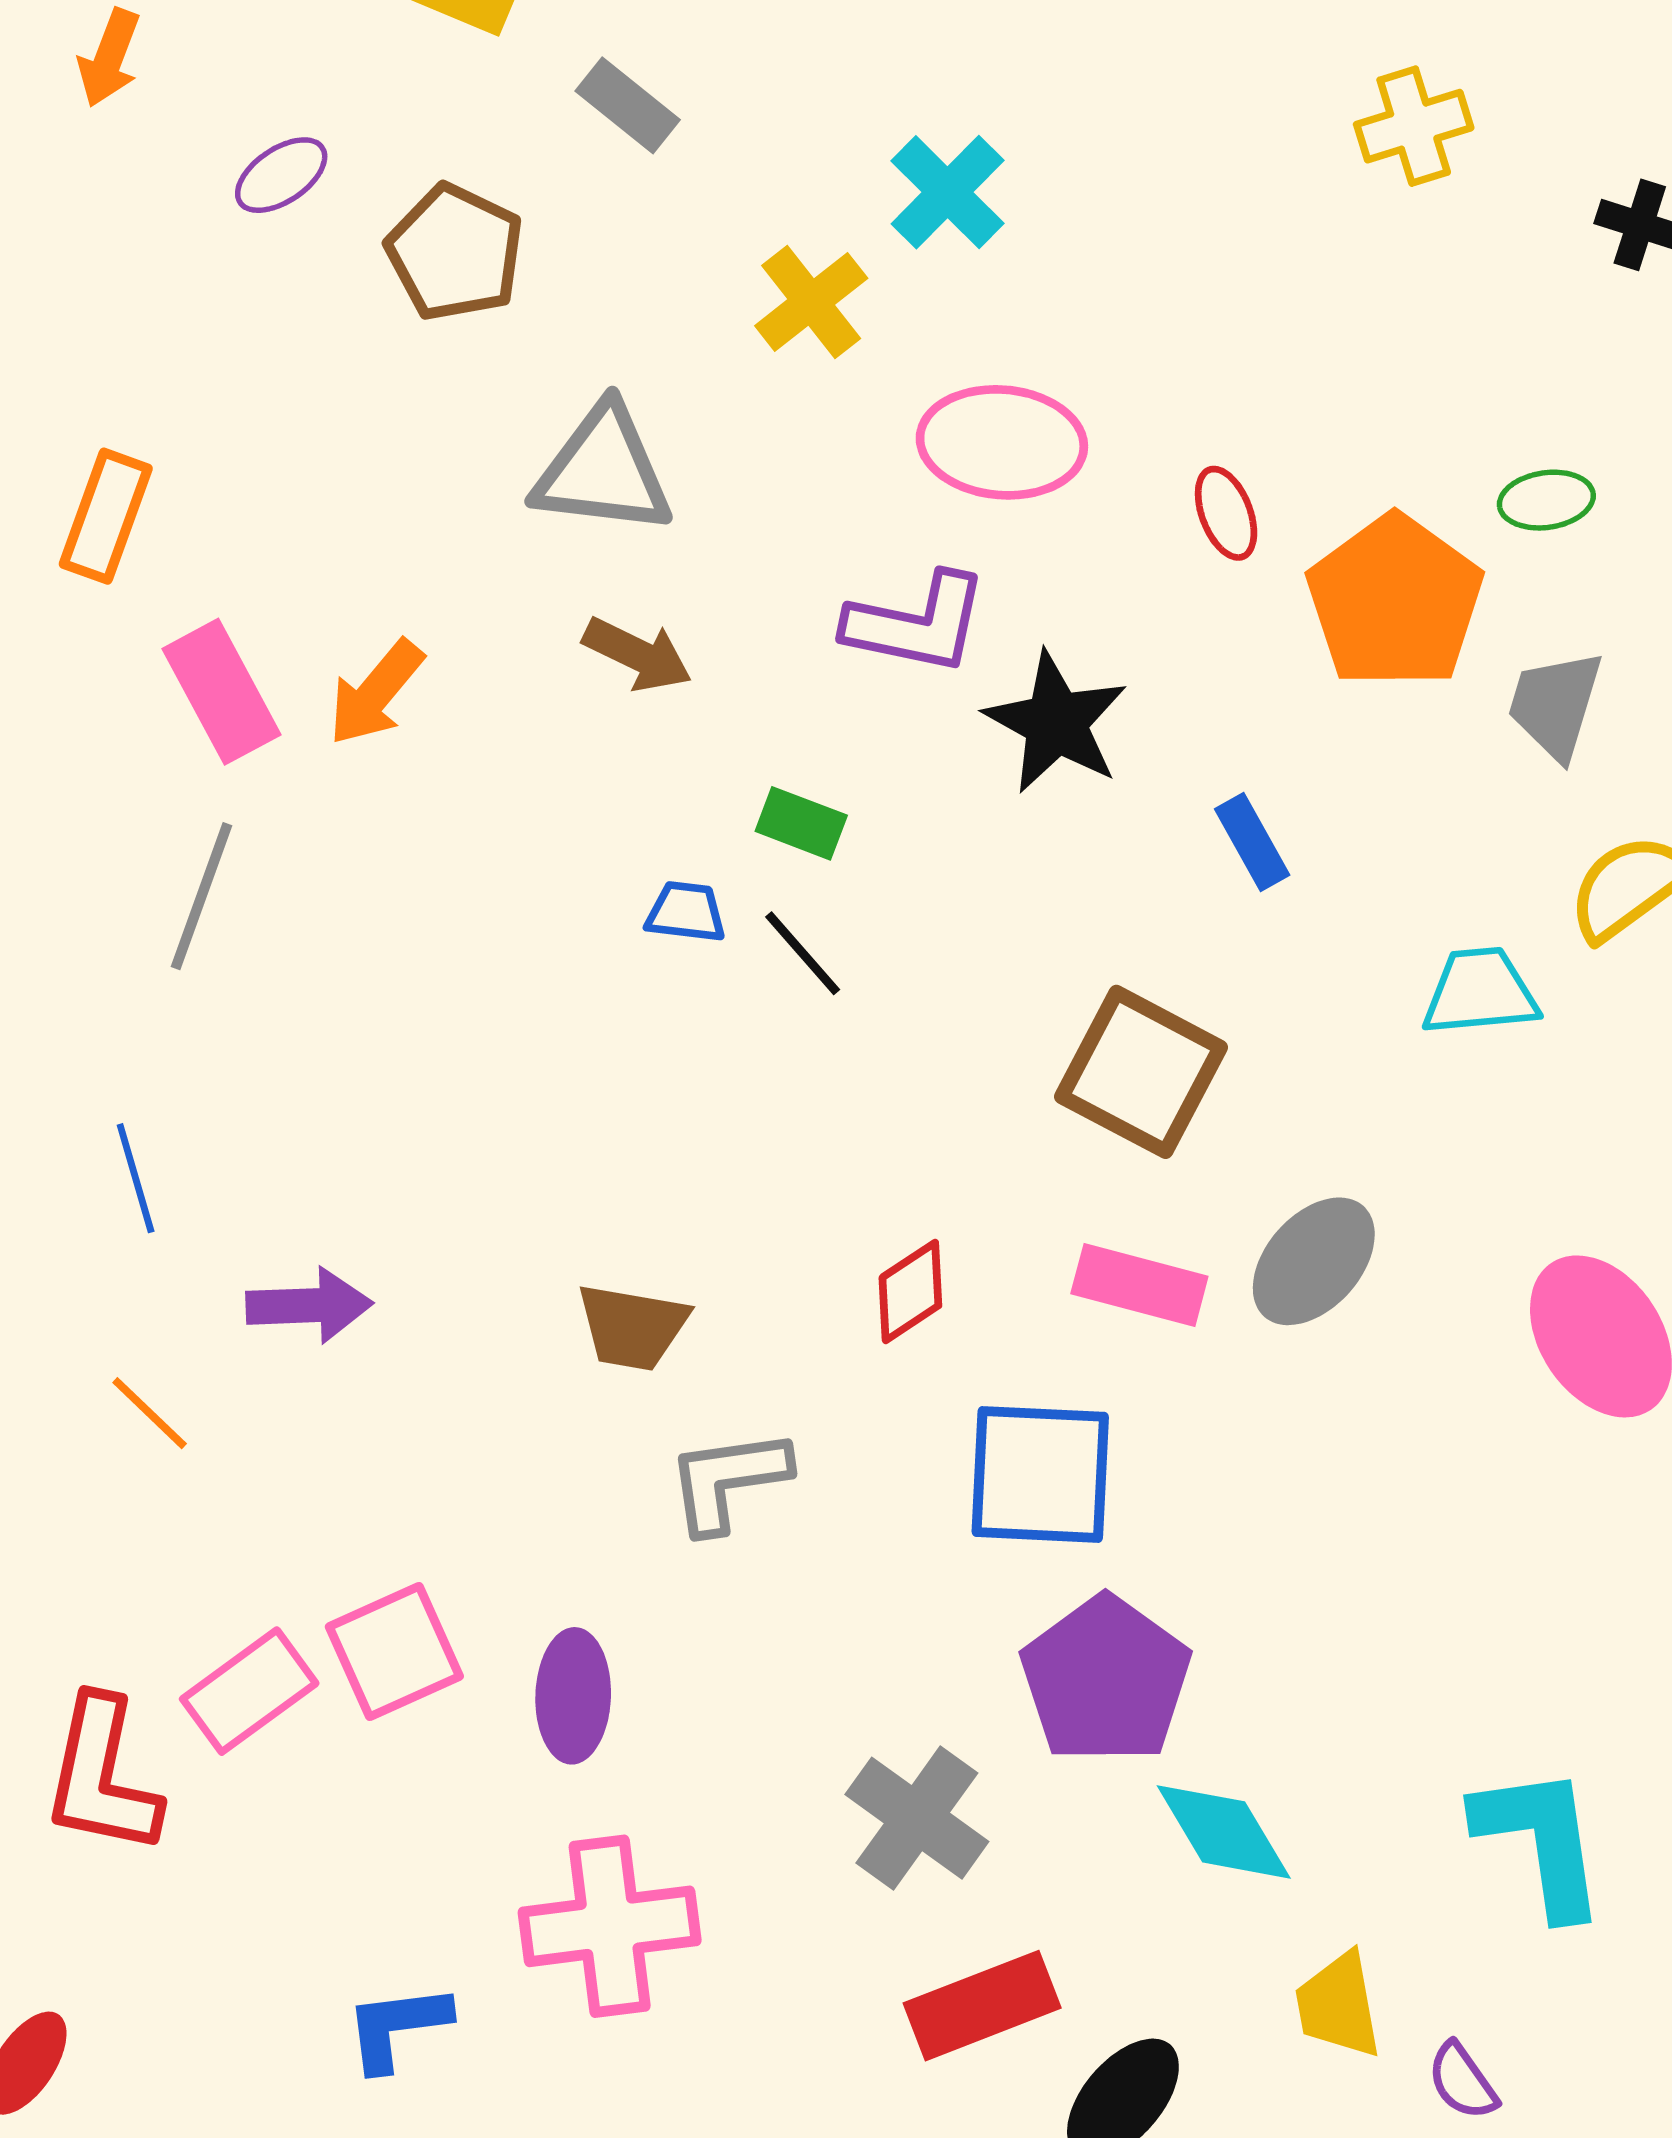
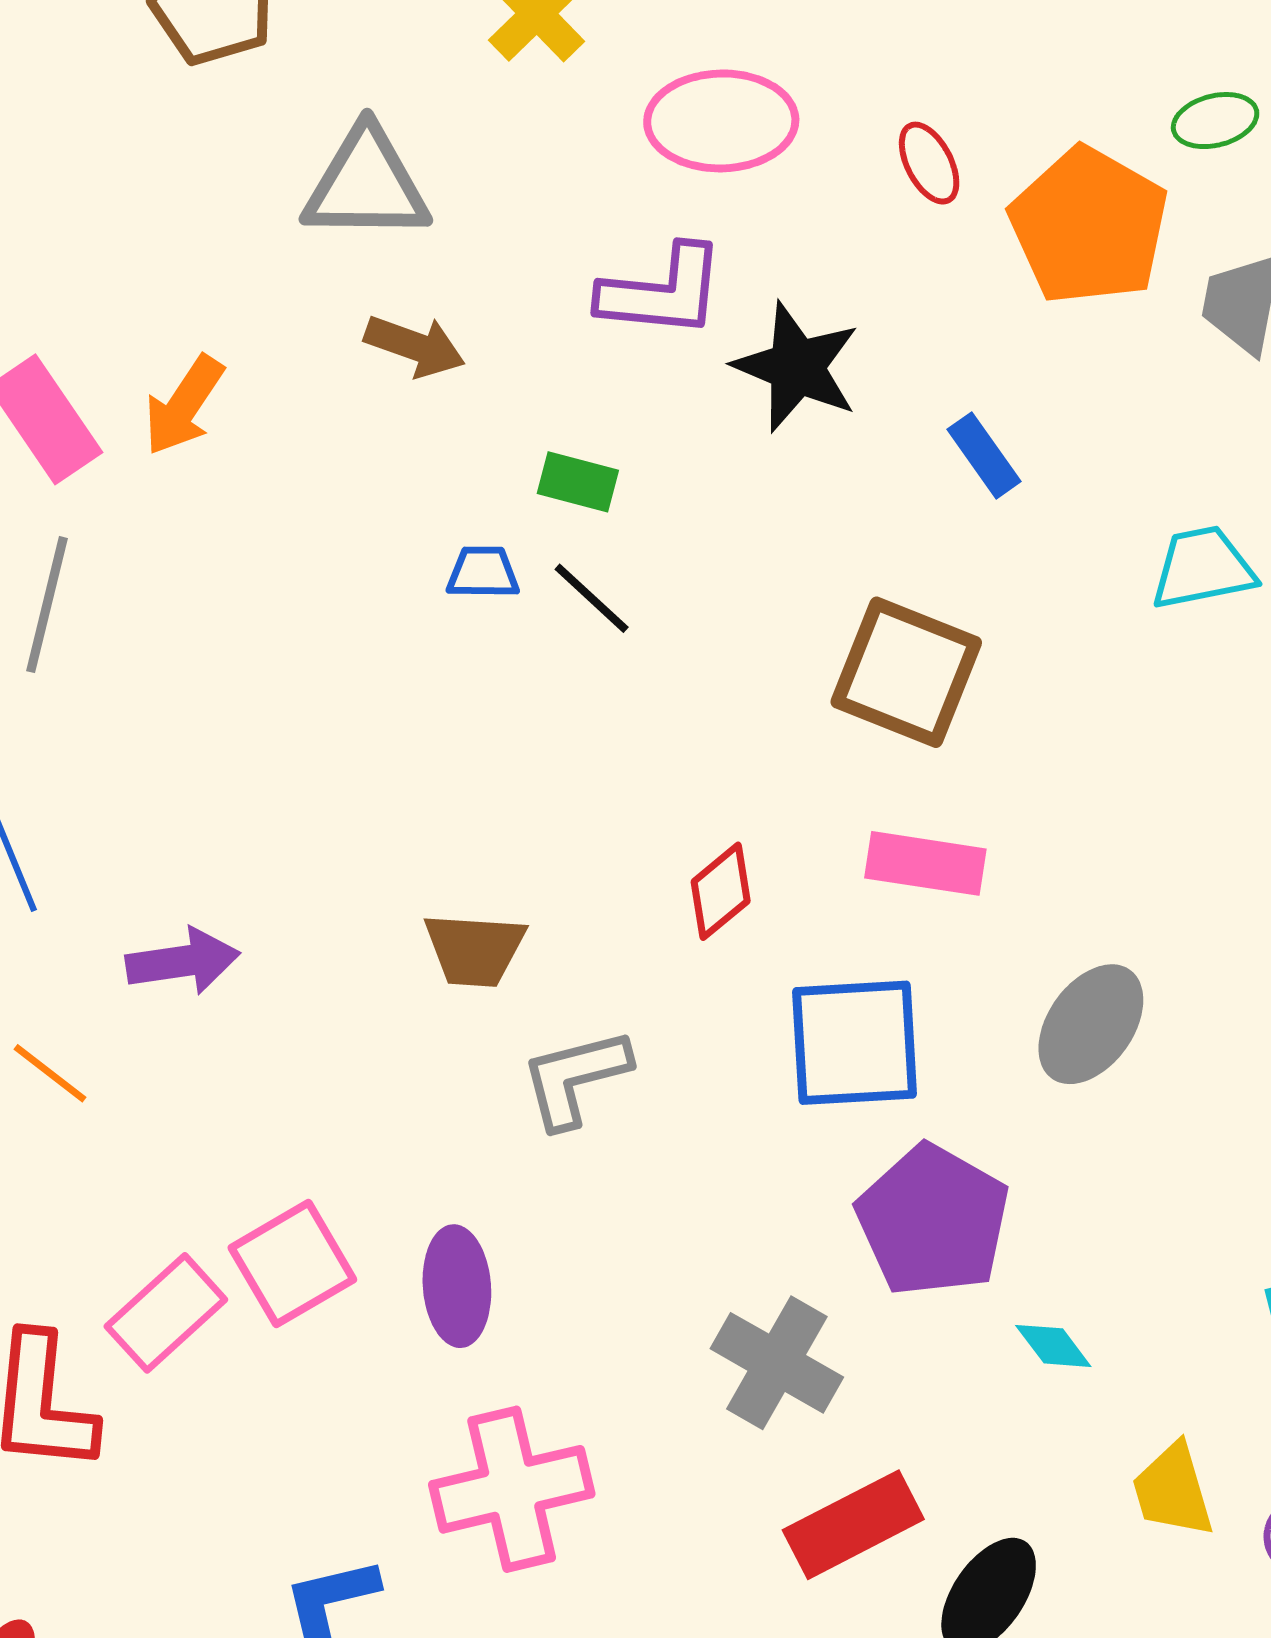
gray ellipse: (1314, 1261) -> (1091, 1024), moved
cyan diamond: (1224, 1832) -> (1053, 1346), size x0.6

